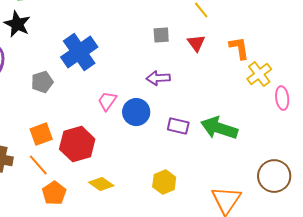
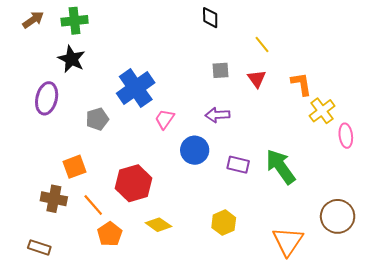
pink trapezoid: (107, 101) -> (165, 119), moved
green arrow: (219, 128) -> (281, 167), turned 36
orange square: (41, 134) -> (75, 167), moved

